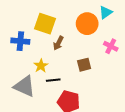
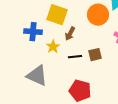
yellow star: (41, 66) -> (53, 47), moved
black line: (53, 80) -> (75, 57), moved

